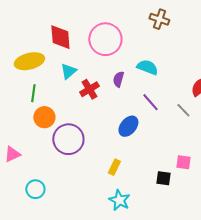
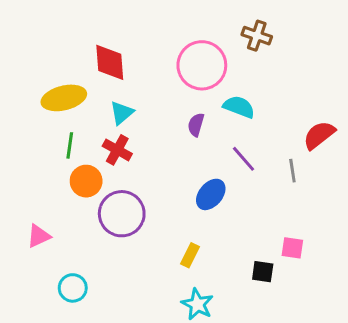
pink circle: (105, 39) -> (202, 65), moved
red cross: (89, 89) -> (117, 150), moved, turned -30
gray line: (183, 110) -> (292, 171), turned 35

